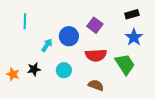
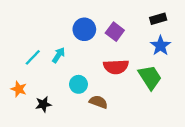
cyan line: (25, 21) -> (33, 57), moved, turned 42
blue circle: (69, 36) -> (84, 29), moved
black star: (34, 69) -> (43, 104), moved
brown semicircle: (96, 85) -> (98, 102), moved

